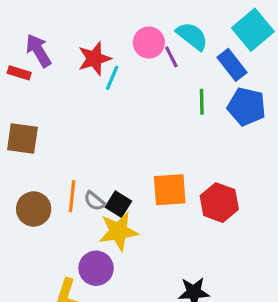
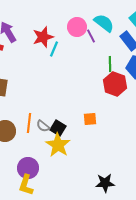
orange square: (170, 190) -> (90, 119), size x0.6
red hexagon: (219, 203) -> (115, 84), moved
yellow star: (118, 231) -> (58, 145), turned -30
purple circle: (96, 268) -> (28, 168), moved

